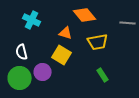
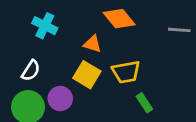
yellow trapezoid: (98, 42) -> (126, 72), moved
white semicircle: (22, 52) -> (31, 71), turned -133

